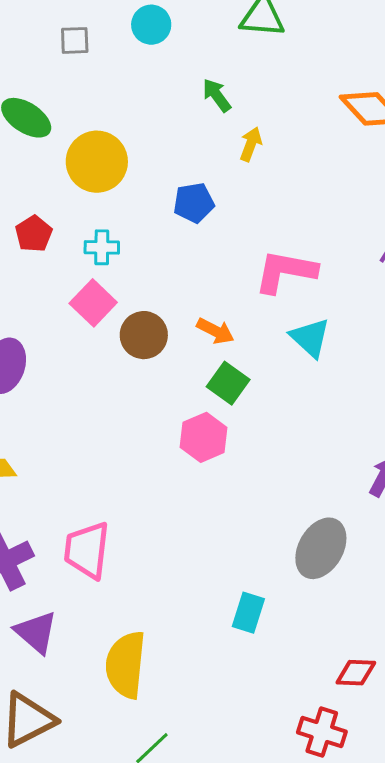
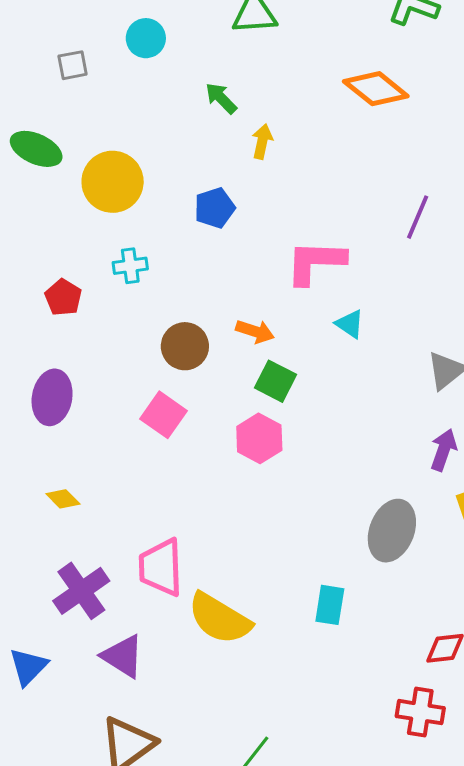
red pentagon: (34, 234) -> (63, 297), moved
pink square: (93, 303) -> (163, 415), moved
cyan triangle: (310, 338) -> (350, 324), size x0.7
yellow semicircle: (126, 665) -> (219, 619), moved, turned -56

